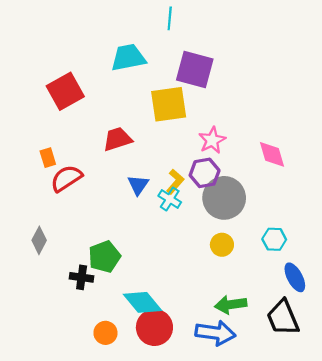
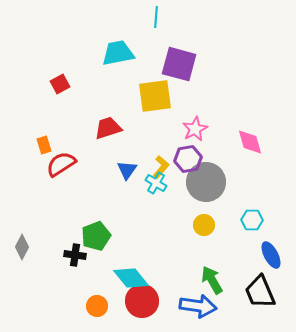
red square: (65, 91) -> (60, 84), size x0.6
gray diamond: (39, 240) -> (22, 247), moved
green arrow: (231, 305) -> (212, 280), turned 68

